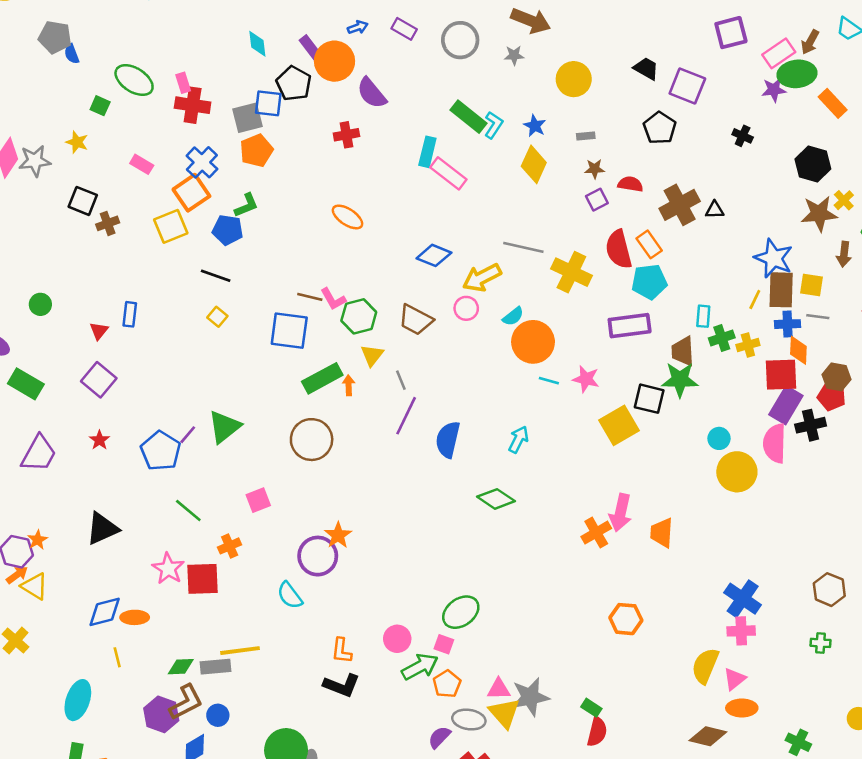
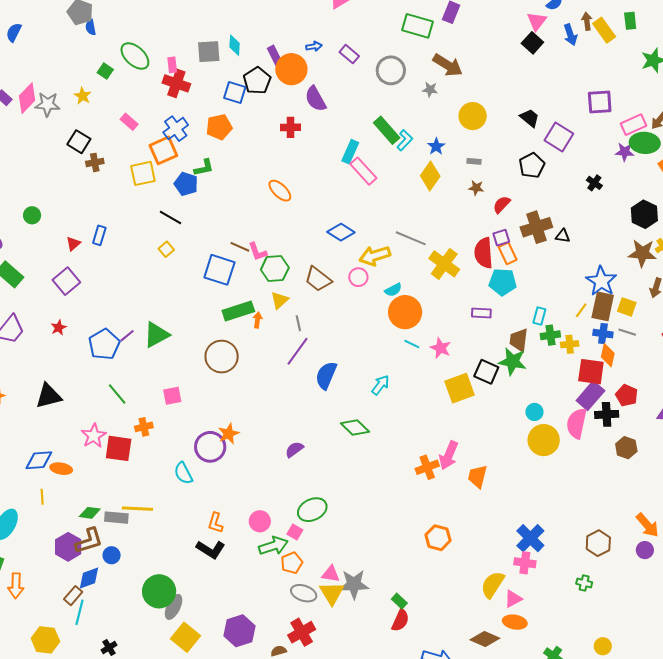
gray square: (247, 118) -> (209, 52), moved
red semicircle: (630, 184) -> (502, 204), turned -66
purple square: (597, 200) -> (501, 238), moved
purple rectangle: (630, 326) -> (481, 313), size x0.6
brown hexagon: (836, 377) -> (626, 448), moved
purple semicircle: (439, 737) -> (294, 449), moved

